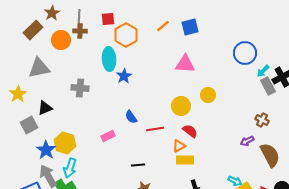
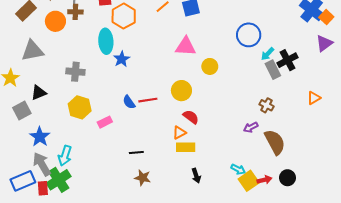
yellow circle: (208, 95) -> (210, 66), moved
red line: (155, 129) -> (148, 100), moved
yellow hexagon: (65, 143) -> (80, 107), moved

